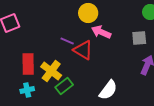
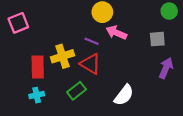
purple line: (67, 41) -> (92, 41), moved
red triangle: (83, 50) -> (90, 64), moved
yellow cross: (51, 71) -> (62, 56), moved, turned 35

